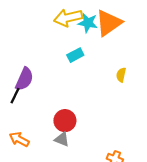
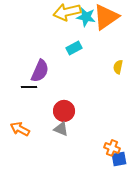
purple semicircle: (24, 79) -> (40, 71), moved
black line: (15, 96) -> (29, 87), moved, turned 63

